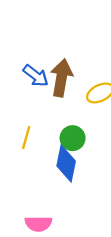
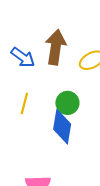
blue arrow: (36, 76) -> (23, 57), moved

